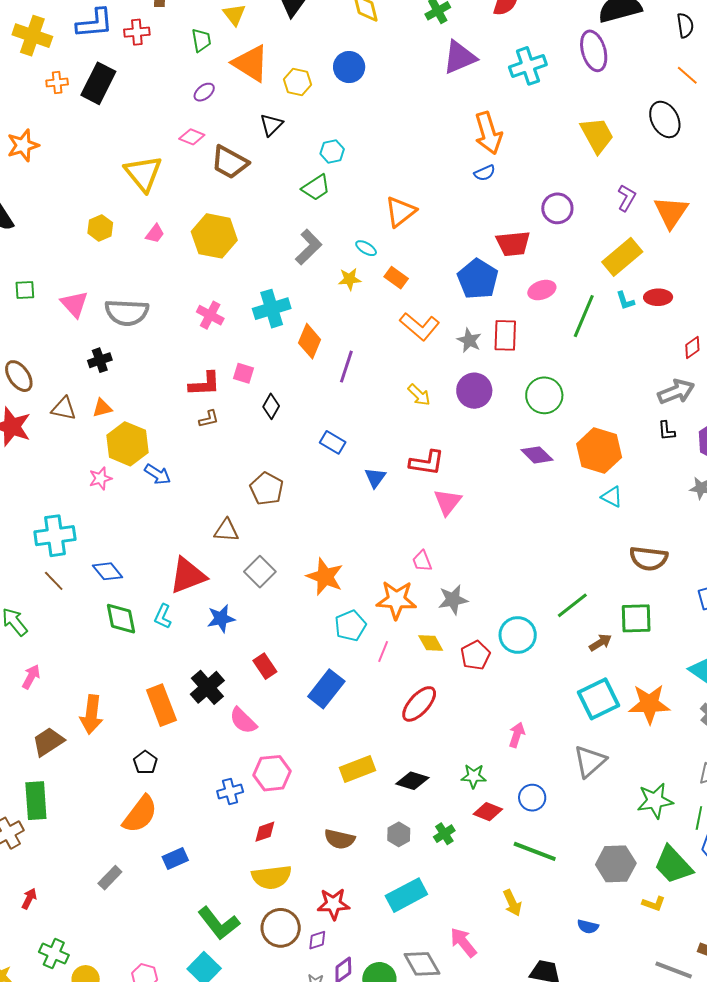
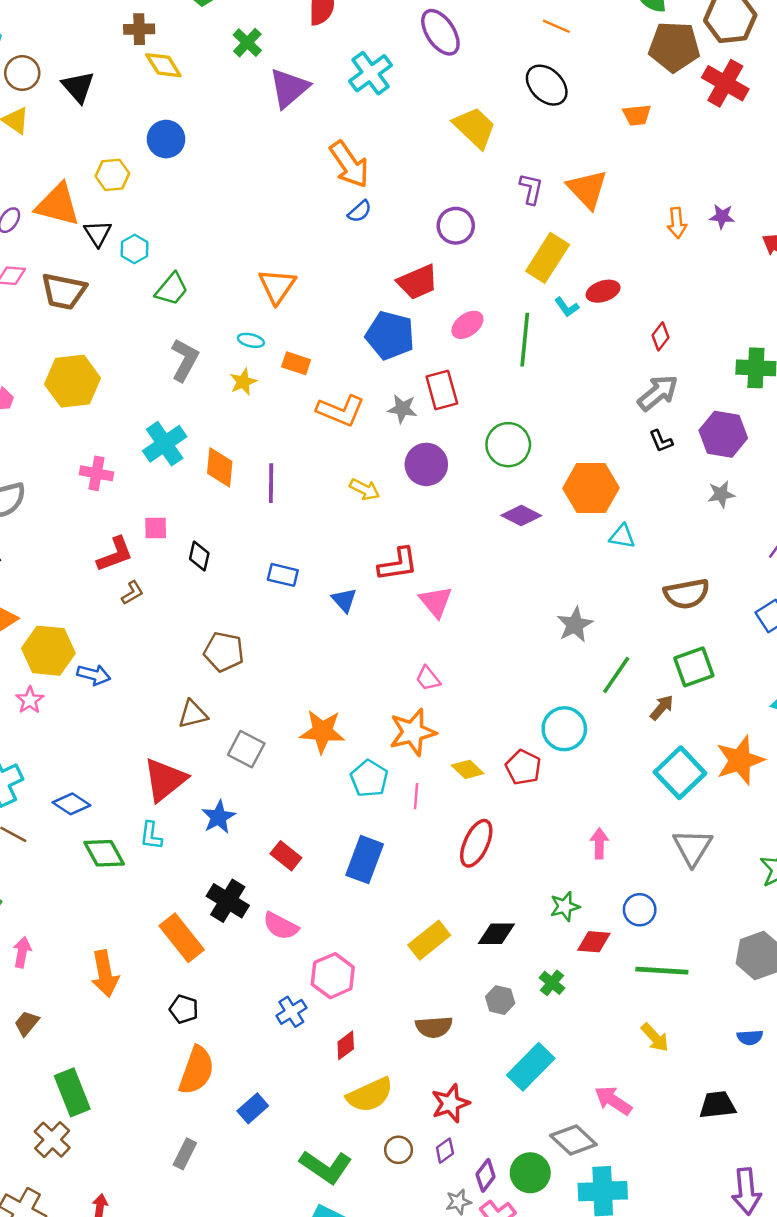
orange triangle: (251, 63) -> (58, 205), moved
cyan hexagon: (332, 151) -> (135, 249), moved
gray star: (453, 600) -> (575, 625), moved
brown trapezoid: (48, 742) -> (27, 1023), moved, size x0.7
brown circle: (281, 928) -> (398, 1150), size x0.6

